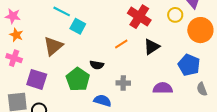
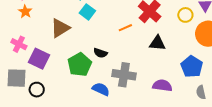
orange line: (121, 44) -> (125, 28), moved
black triangle: (152, 47) -> (157, 43), turned 30
pink cross: (14, 58) -> (19, 44), moved
gray cross: (123, 83) -> (124, 75), size x1.6

